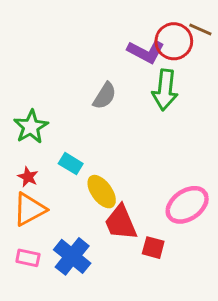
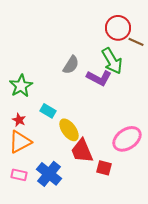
brown line: (200, 29) -> (136, 42), moved
purple L-shape: (146, 52) -> (99, 78), moved
green arrow: (165, 90) -> (112, 61), turned -36

